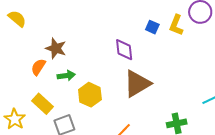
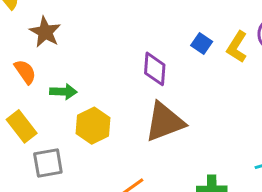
brown star: (56, 48) -> (45, 32), moved
orange semicircle: (38, 67) -> (25, 72), turned 102

